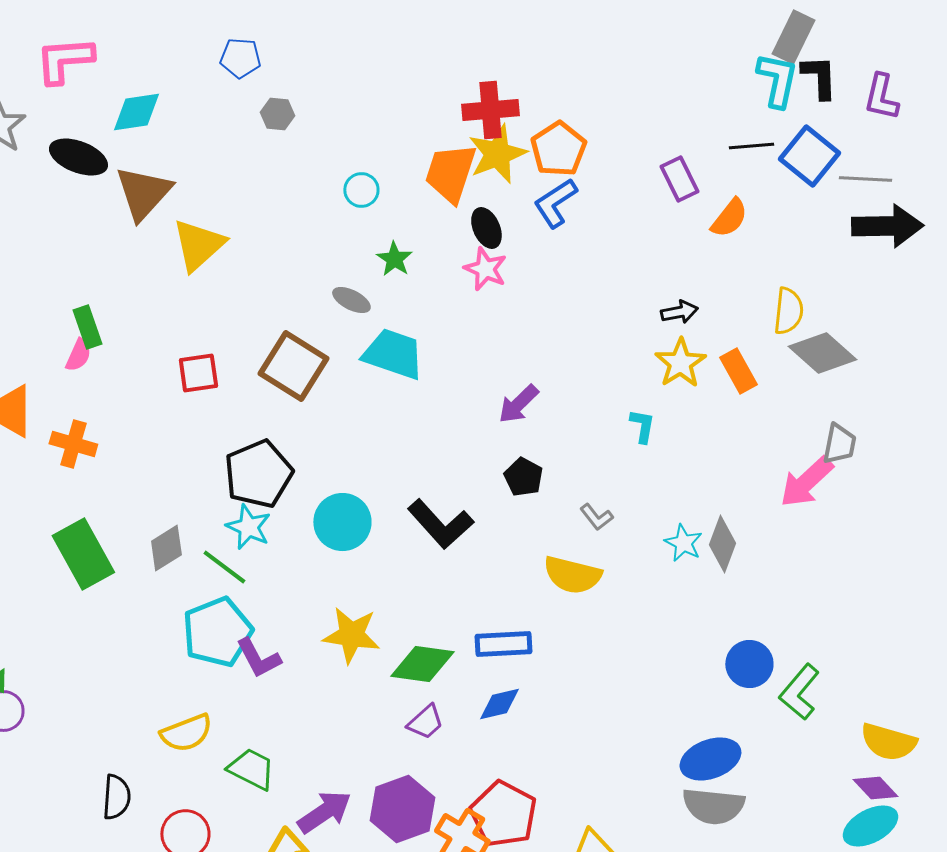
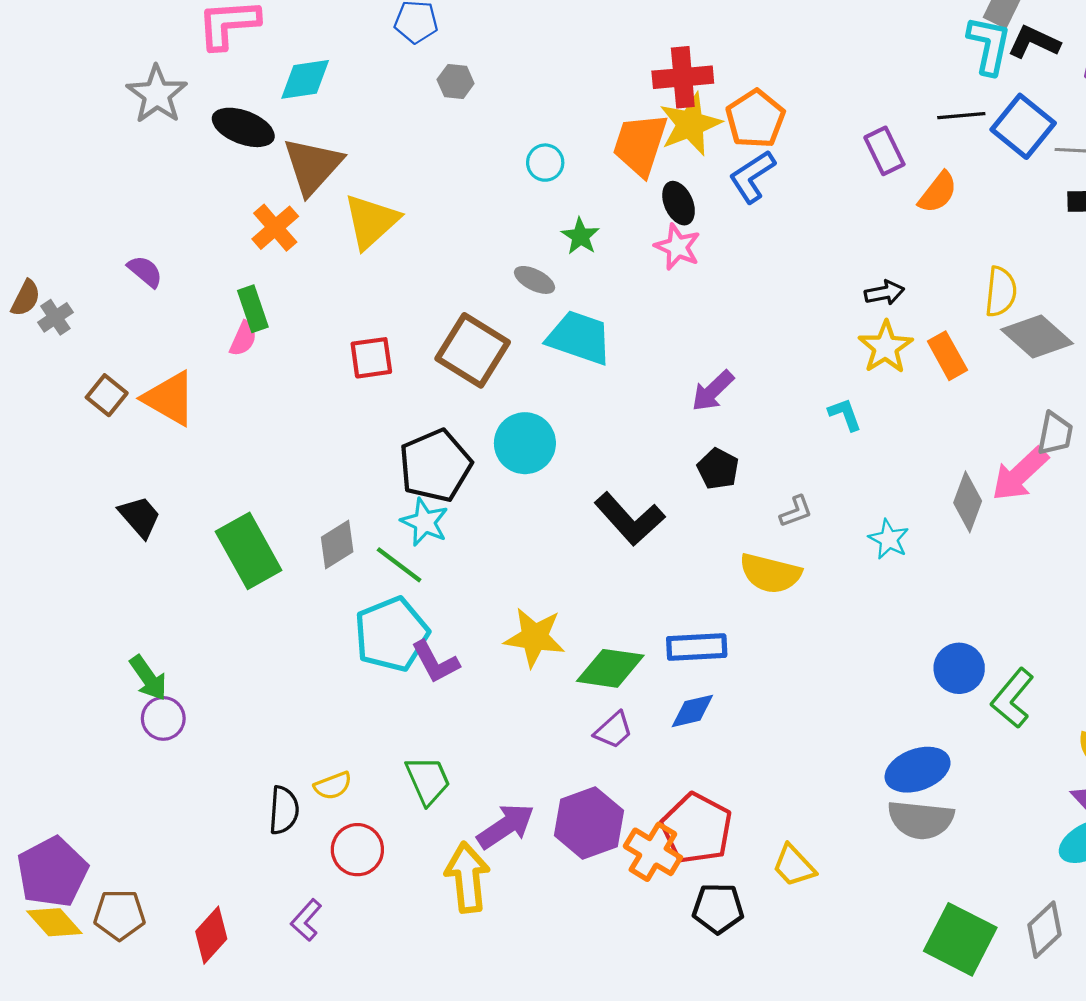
black L-shape: (819, 77) -> (1034, 42), turned -63
cyan L-shape: (642, 426) -> (845, 414), turned -30
orange cross: (73, 444) -> (275, 228), moved, turned 33
gray L-shape: (596, 517) -> (796, 511), turned -72
cyan circle: (342, 522) -> (525, 443), moved
gray diamond: (722, 544) -> (968, 502), moved
yellow semicircle: (186, 733) -> (333, 786), moved, size x0.7
green trapezoid: (251, 769) -> (428, 780), turned 39

